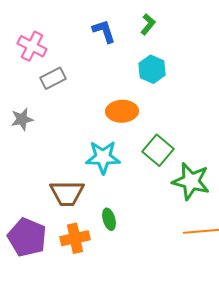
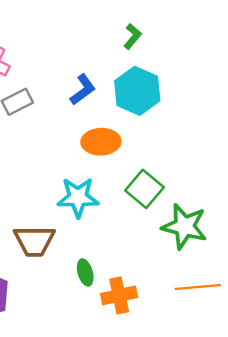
blue L-shape: (104, 31) -> (83, 90), moved, turned 72
cyan hexagon: (152, 69) -> (137, 91), size x1.4
orange cross: (75, 238) -> (119, 295), moved

